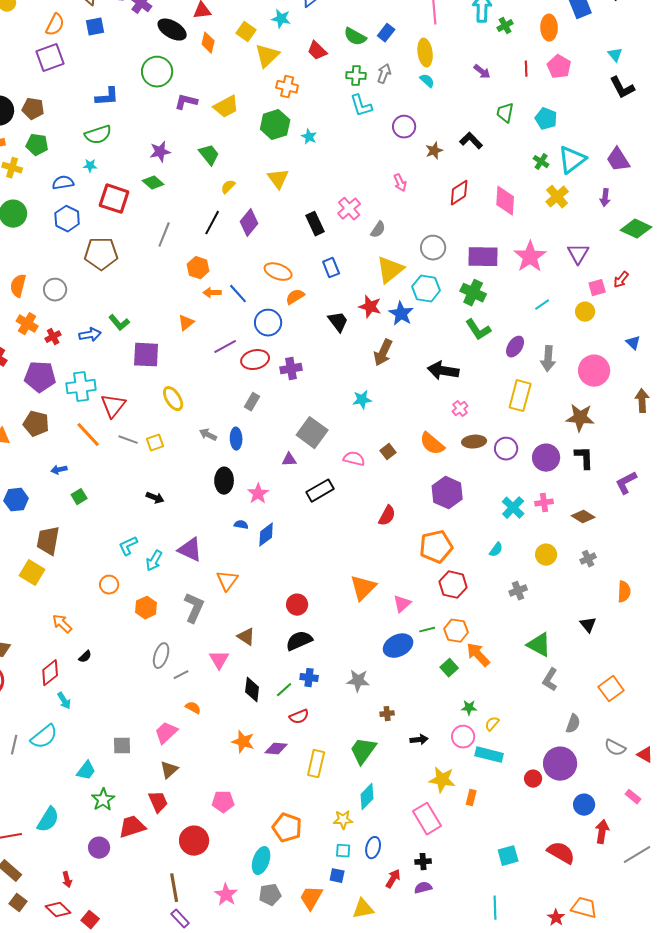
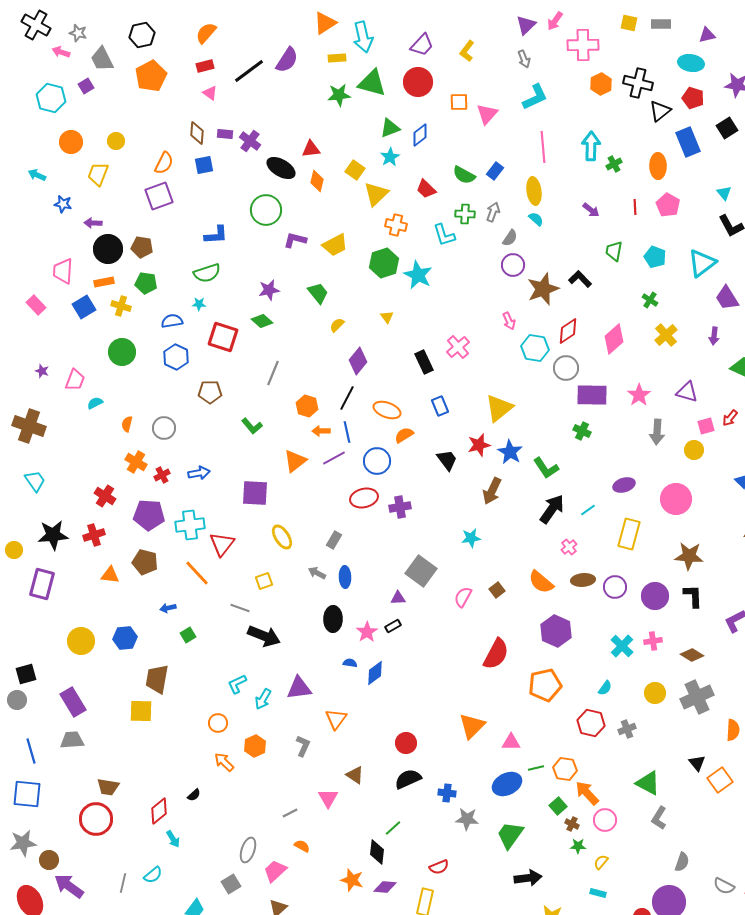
cyan star: (281, 19) -> (390, 157), turned 30
cyan L-shape: (361, 106) -> (444, 235), moved
cyan star: (309, 137) -> (418, 275), size x1.8
brown star: (434, 151) -> (543, 289), size x1.8
cyan triangle: (572, 160) -> (702, 263), moved
yellow triangle: (278, 179) -> (387, 317), size x0.6
pink diamond: (505, 201) -> (614, 339), turned 44
black line: (212, 223) -> (347, 398), moved
gray semicircle: (378, 230) -> (510, 238), moved
gray circle: (433, 248) -> (566, 368), moved
brown pentagon: (101, 254) -> (210, 392), size x0.7
purple triangle: (578, 254) -> (687, 392), turned -45
pink star: (530, 257) -> (639, 395), size x0.7
orange semicircle: (18, 286) -> (127, 424), size x0.7
cyan hexagon: (426, 289) -> (535, 348), moved
green cross: (473, 293) -> (582, 431), size x0.7
blue line: (238, 294) -> (347, 432), turned 30
cyan line: (542, 305) -> (588, 510), moved
red star: (370, 307) -> (479, 445), turned -30
green L-shape: (119, 323) -> (252, 426), moved
orange triangle: (186, 323) -> (295, 461), size x1.4
green L-shape: (478, 330) -> (546, 468), moved
purple line: (225, 347) -> (334, 458), moved
purple ellipse: (515, 347) -> (624, 485), turned 40
gray arrow: (548, 359) -> (657, 432), moved
black arrow: (443, 371) -> (552, 509), turned 116
pink circle: (594, 371) -> (676, 499), moved
gray rectangle: (252, 402) -> (334, 540), moved
gray line: (128, 440) -> (240, 608), moved
pink semicircle: (354, 459) -> (463, 597), turned -75
black rectangle: (320, 491) -> (393, 626), moved, size x0.6
black arrow: (155, 498) -> (264, 636), size x1.8
red semicircle: (387, 516) -> (496, 654), size x1.5
purple triangle: (190, 550) -> (299, 688), turned -32
gray cross: (588, 559) -> (697, 697), size x2.0
yellow square: (32, 573) -> (141, 711), turned -30
red hexagon: (453, 585) -> (591, 723), moved
pink triangle: (402, 604) -> (511, 742), turned 42
gray L-shape: (194, 608) -> (303, 746), size x0.7
orange arrow: (62, 624) -> (224, 762), moved
gray ellipse: (161, 656) -> (248, 850), moved
blue cross: (309, 678) -> (447, 793), moved
orange square: (611, 689) -> (720, 780), moved
black diamond: (252, 690) -> (377, 852), moved
brown cross: (387, 714) -> (572, 824), moved, turned 32
red semicircle: (299, 717) -> (439, 867), moved
cyan semicircle: (44, 737) -> (153, 875), size x0.7
pink circle: (463, 737) -> (605, 820), moved
black arrow: (419, 740) -> (528, 878), size x1.5
gray square: (122, 746) -> (231, 884), turned -30
green trapezoid: (363, 751) -> (510, 835), moved
cyan rectangle: (489, 755) -> (598, 893), size x0.6

